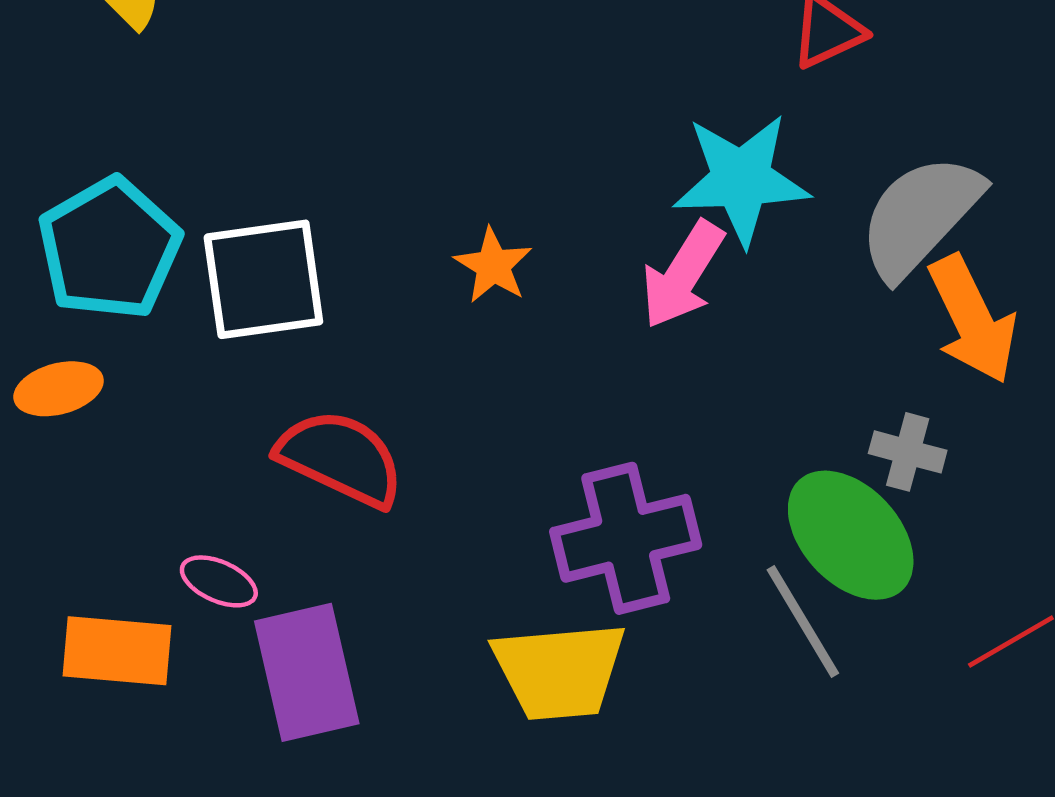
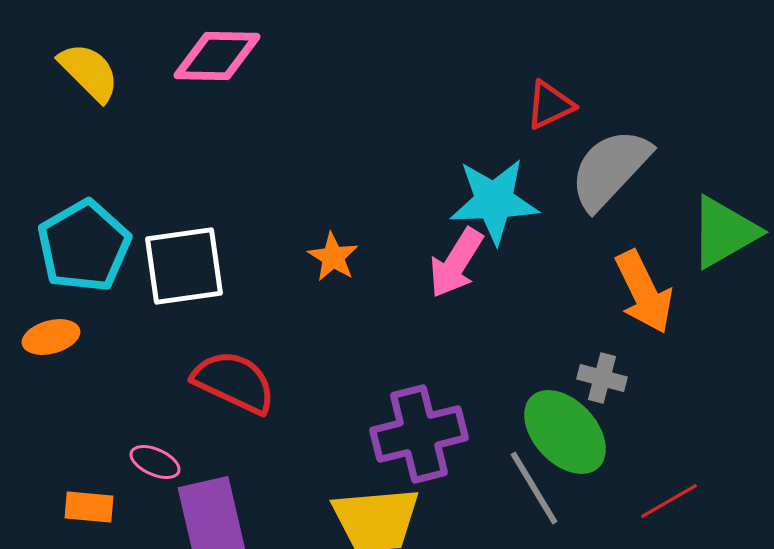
gray semicircle: (920, 216) -> (610, 169), moved
orange rectangle: (117, 651) -> (89, 507), size x0.7

